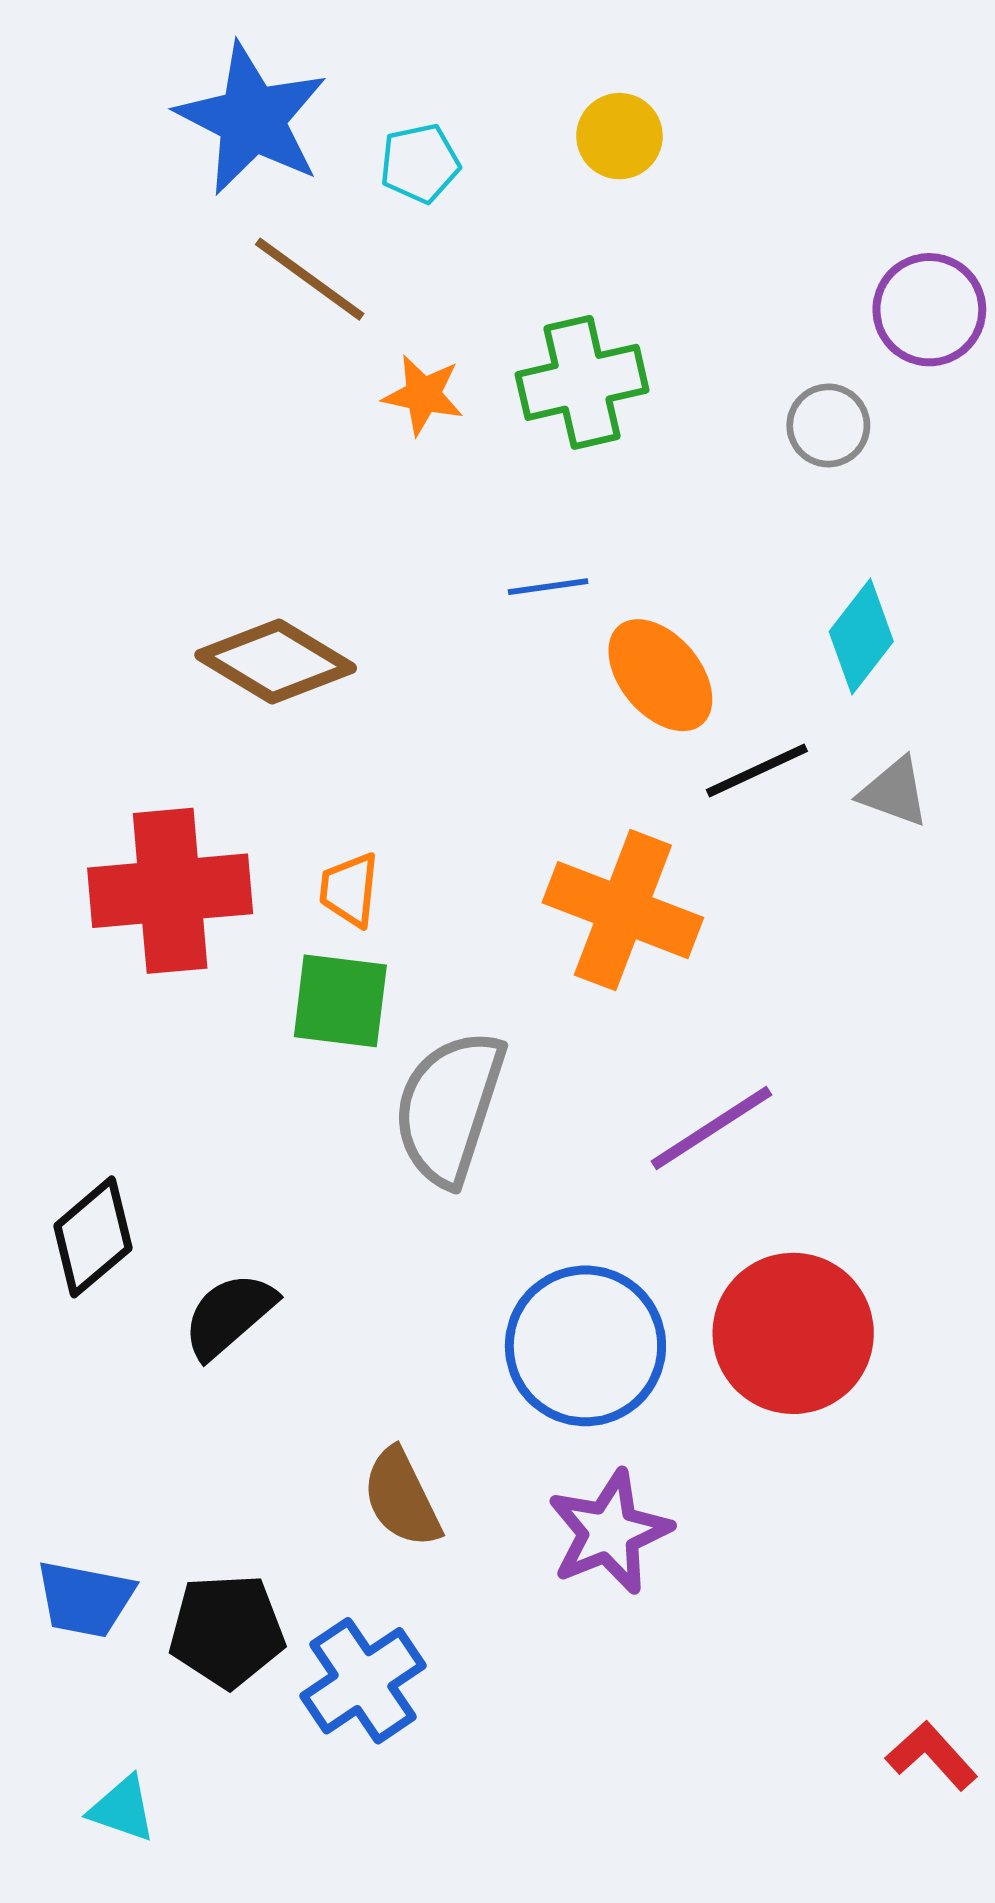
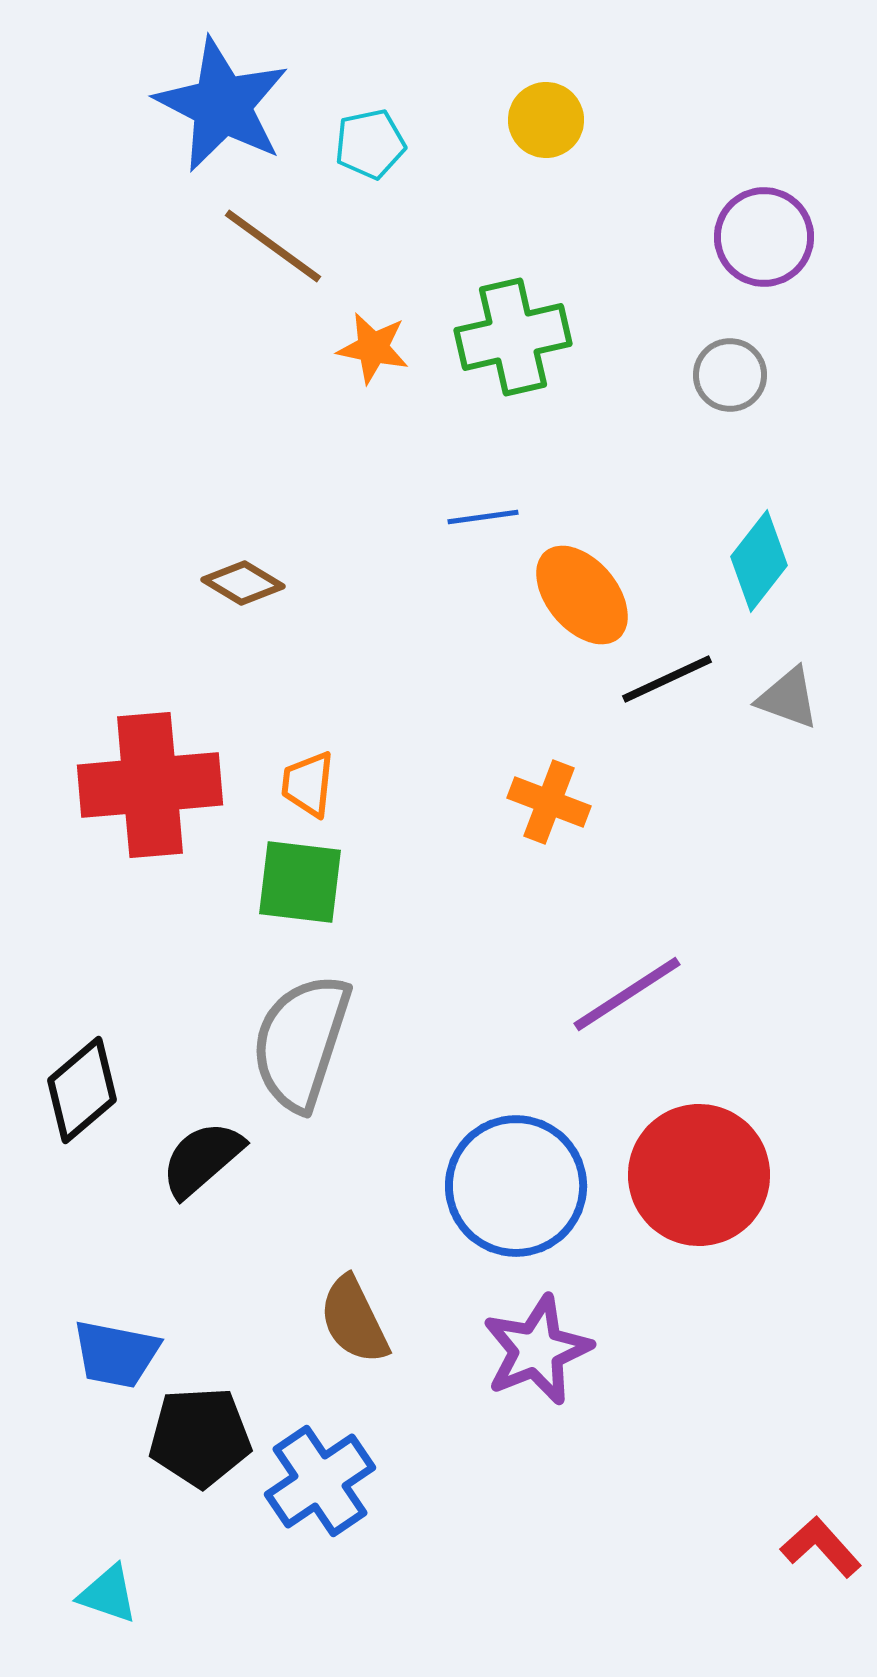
purple circle: (929, 310) -> (764, 237), moved
brown diamond: (276, 662) -> (243, 583), size x0.6
orange cross: (623, 910) -> (549, 802), size x0.6
gray semicircle: (449, 1108) -> (301, 1042), moved
blue trapezoid: (85, 1599) -> (116, 1354), moved

